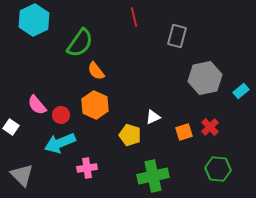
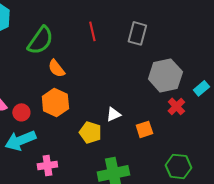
red line: (134, 17) -> (92, 31), moved
red cross: (210, 127) -> (176, 106), moved

